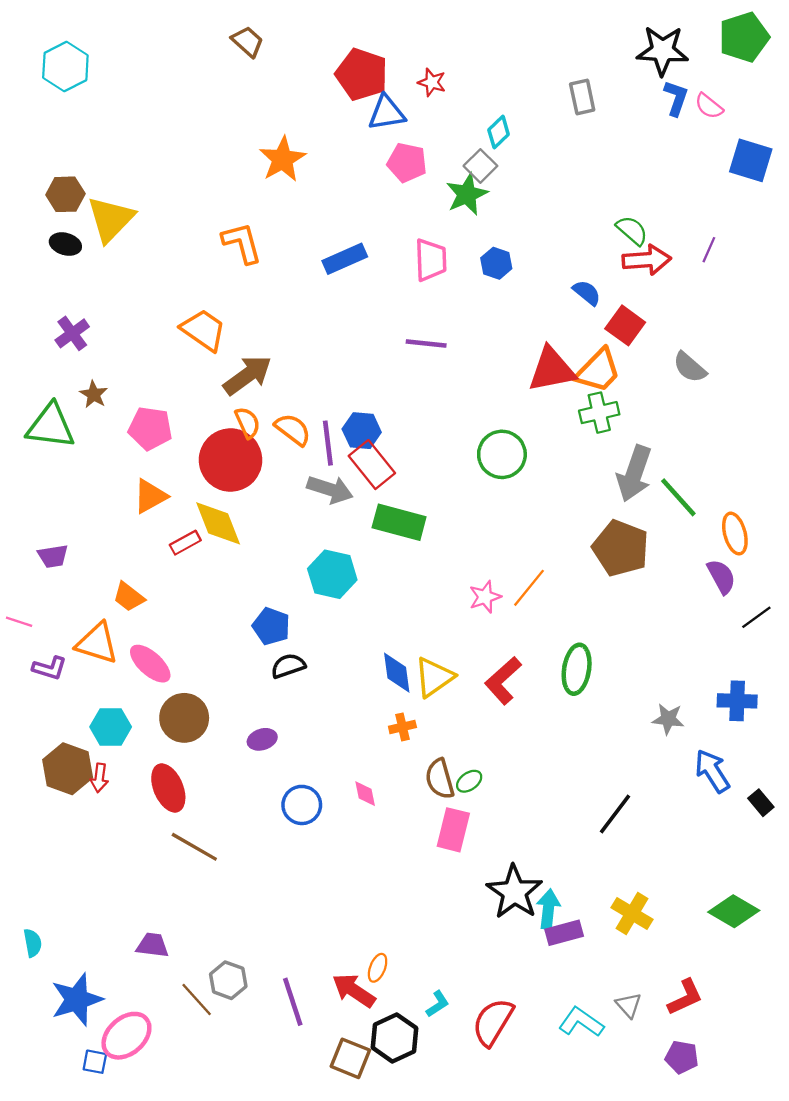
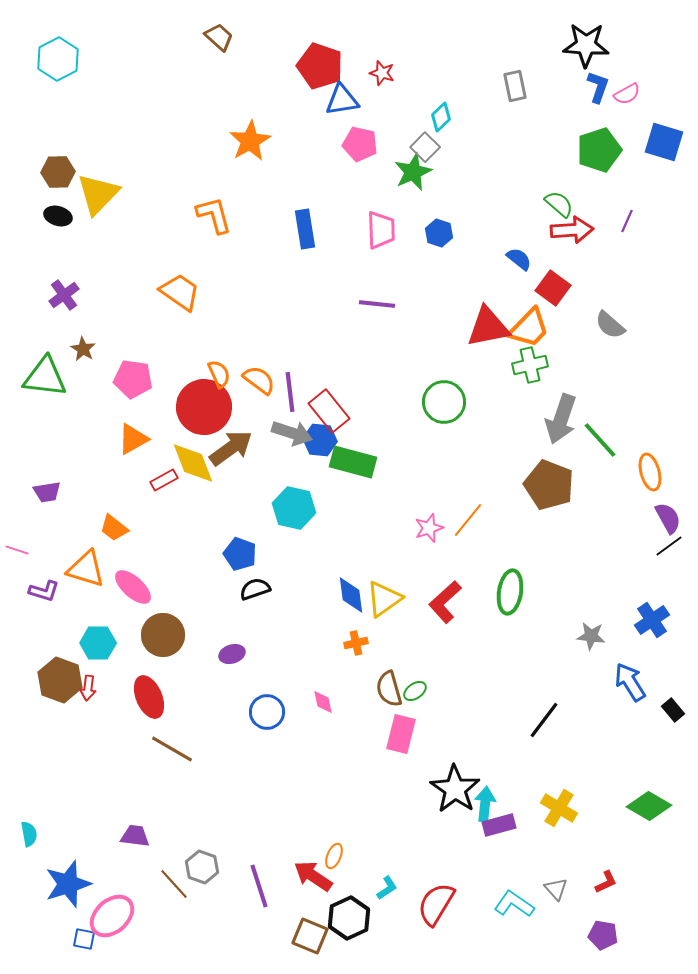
green pentagon: (744, 37) -> (599, 150), moved
pink semicircle: (709, 106) -> (627, 94), turned -68
blue rectangle: (345, 259) -> (305, 229), turned -75
brown arrow: (247, 375) -> (231, 448), moved
blue hexagon: (362, 431) -> (320, 440), moved
purple semicircle: (721, 577) -> (668, 518), moved
blue cross: (737, 701) -> (652, 620), turned -36
red L-shape: (685, 997) -> (606, 882), size x0.7

